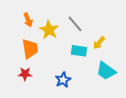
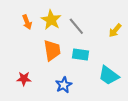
yellow star: (49, 30) -> (51, 20), moved
yellow arrow: (99, 43) -> (115, 30), moved
orange trapezoid: (30, 49) -> (52, 50), moved

